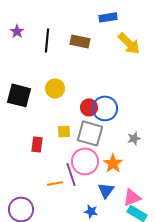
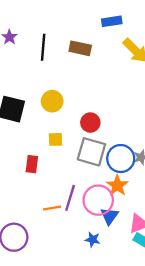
blue circle: (105, 108) -> (121, 159), moved
yellow square: (64, 131) -> (55, 139), moved
pink circle: (85, 161) -> (98, 200), moved
purple line: (71, 174) -> (70, 198), turned 35

